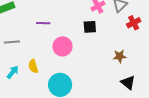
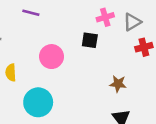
purple line: (43, 23) -> (31, 13), moved

